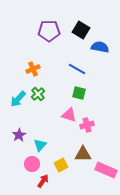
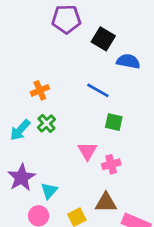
purple pentagon: (49, 31) -> (66, 19), moved
green square: (79, 93) -> (114, 122), moved
pink triangle: (69, 115) -> (87, 151), turned 42
purple star: (19, 135) -> (21, 178), size x1.5

